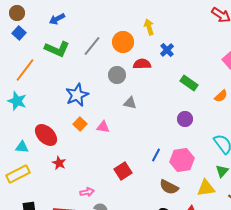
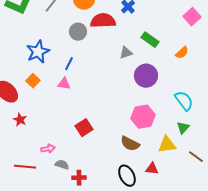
red semicircle: (142, 64) -> (103, 21), size x1.4
gray triangle: (130, 103) -> (126, 53), moved, turned -32
purple circle: (185, 119) -> (146, 76), size x1.5
orange square: (80, 124) -> (33, 81), moved
blue line: (156, 155) -> (69, 64), moved

